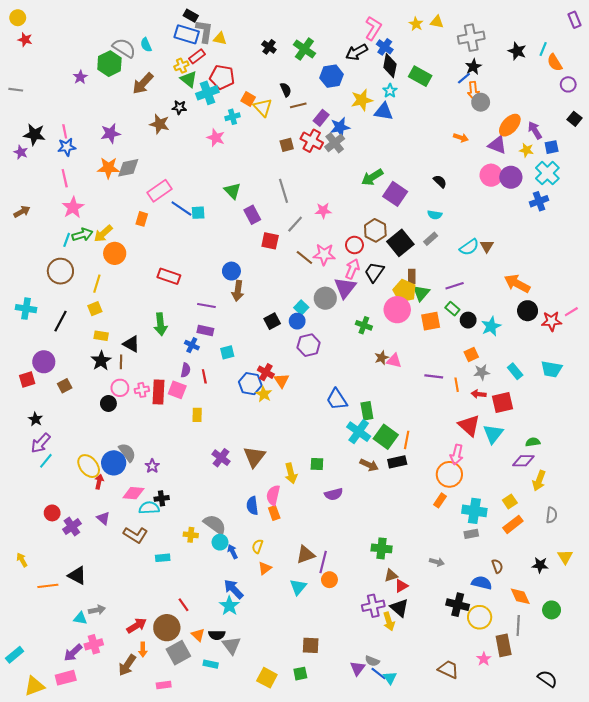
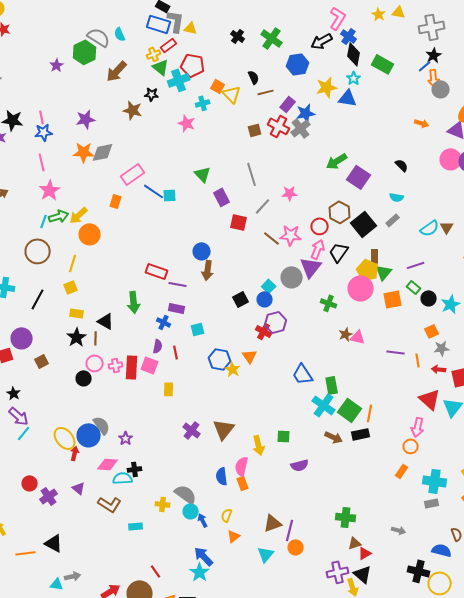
red rectangle: (169, 276) -> (157, 271), moved
red cross: (266, 372) -> (264, 331), moved
purple arrow: (41, 443) -> (19, 416), turned -90
orange circle: (449, 474) -> (411, 446), size x0.6

